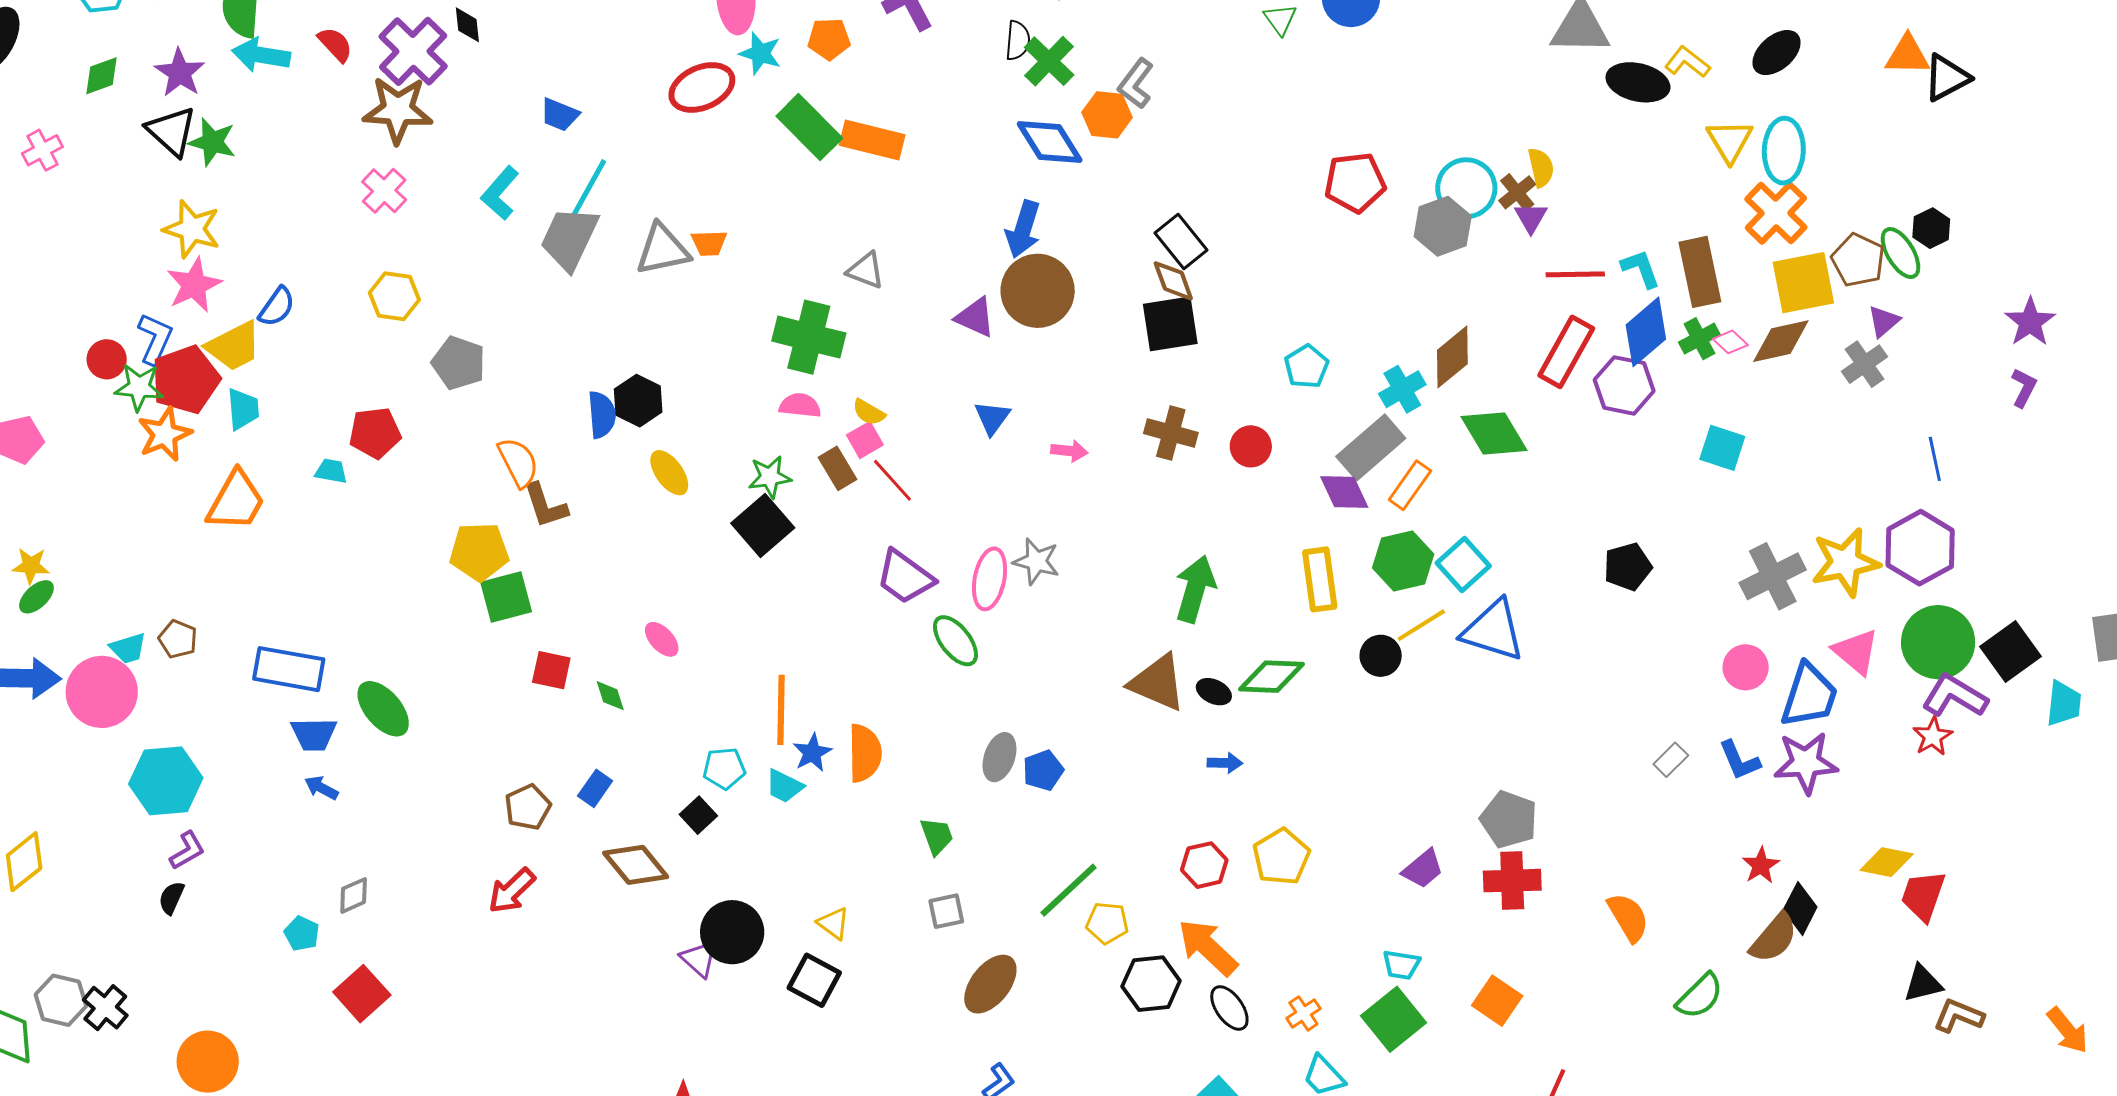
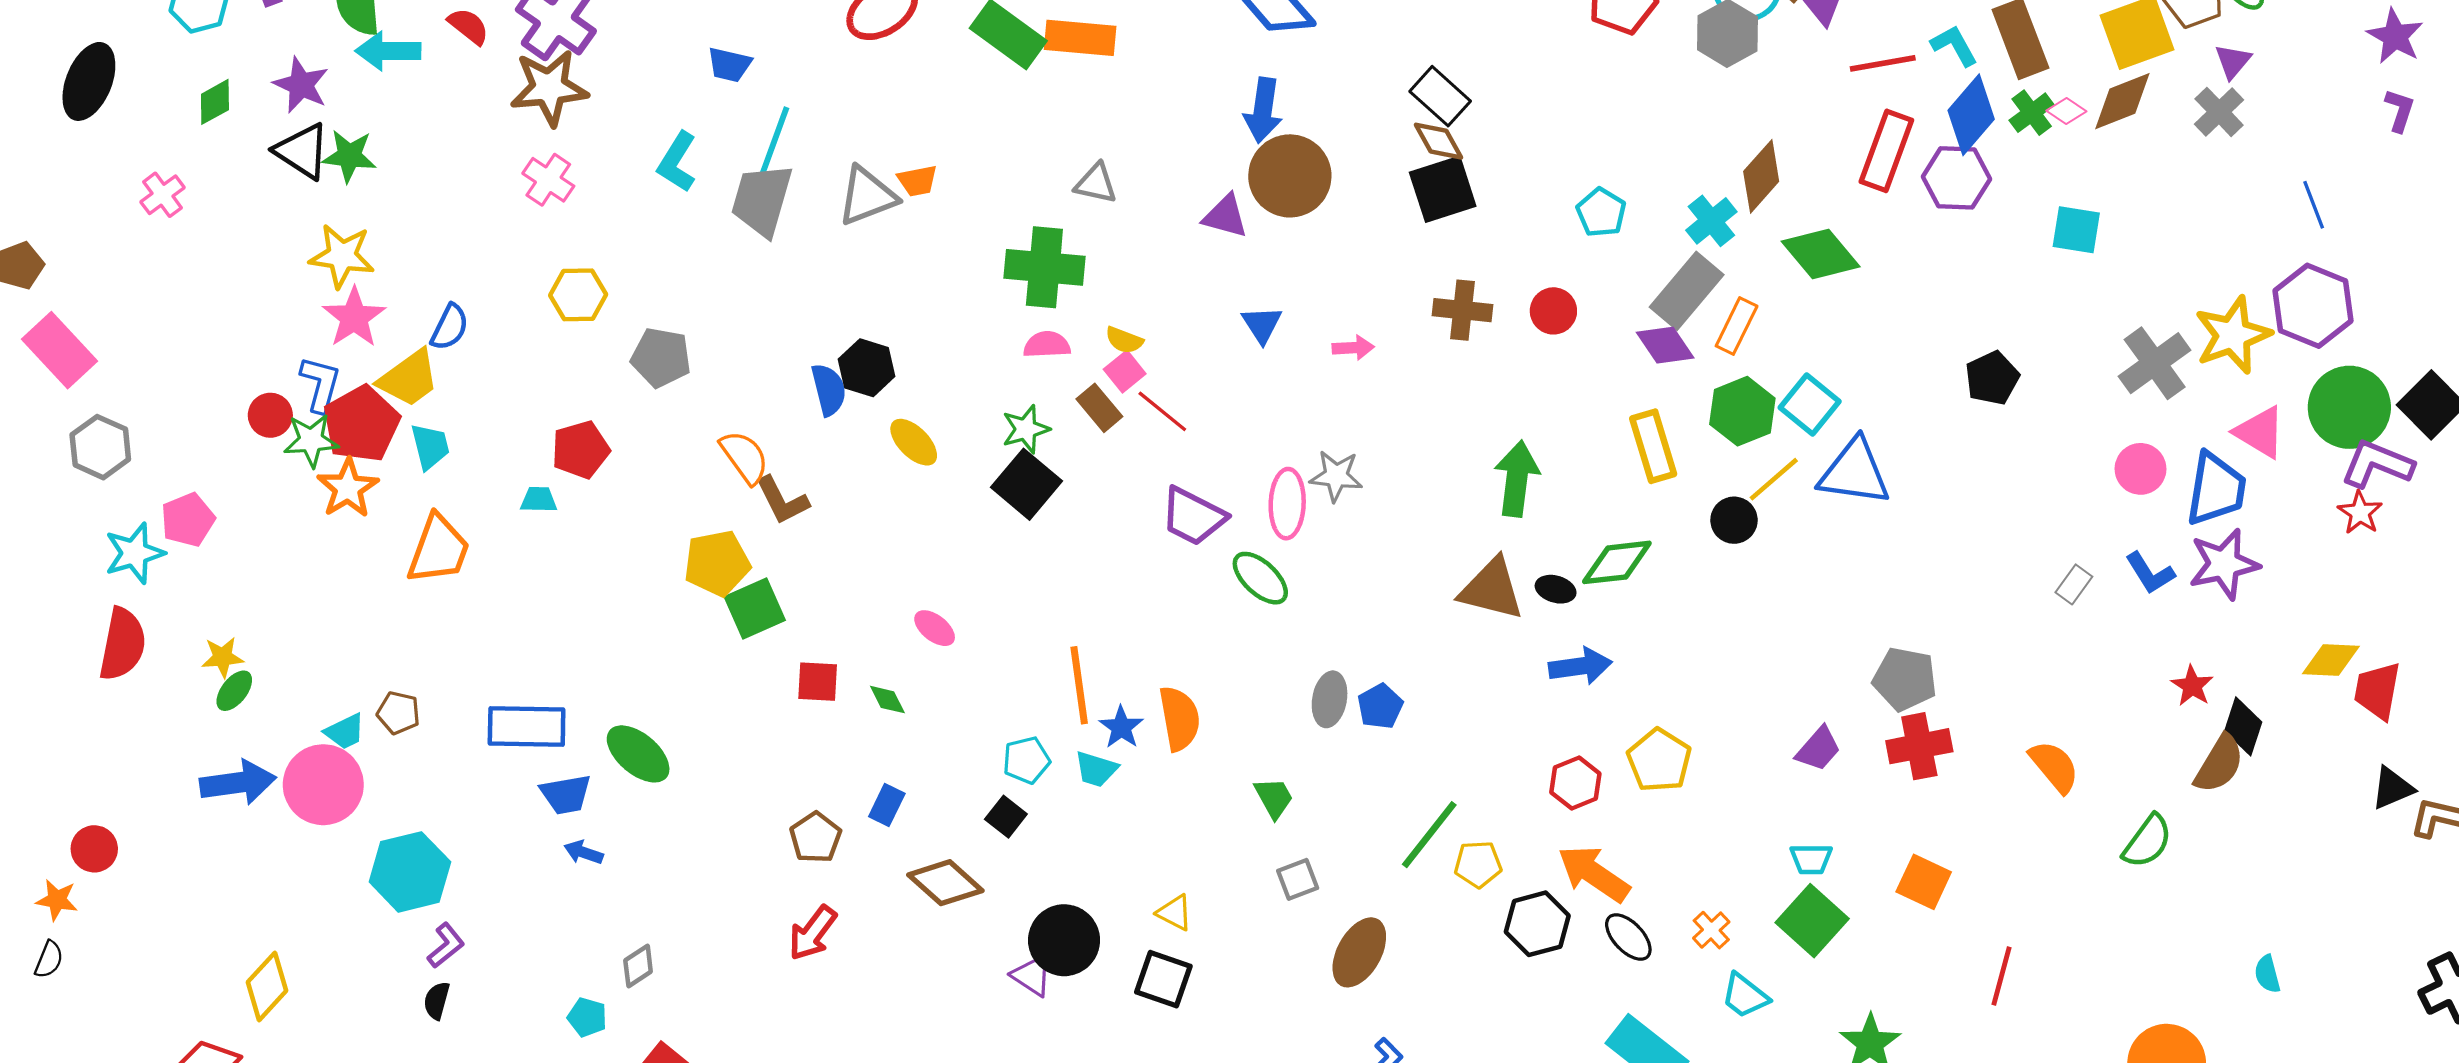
blue arrow: (1225, 763) -> (1580, 666), size x1.6

